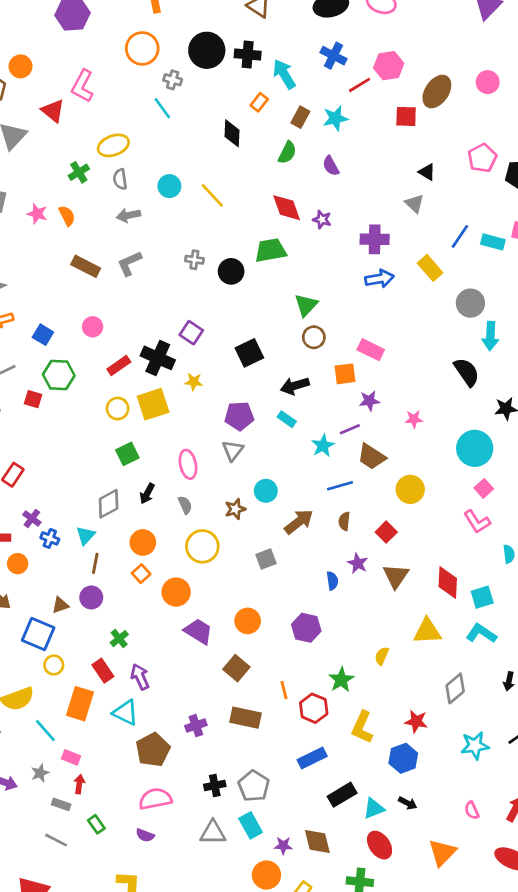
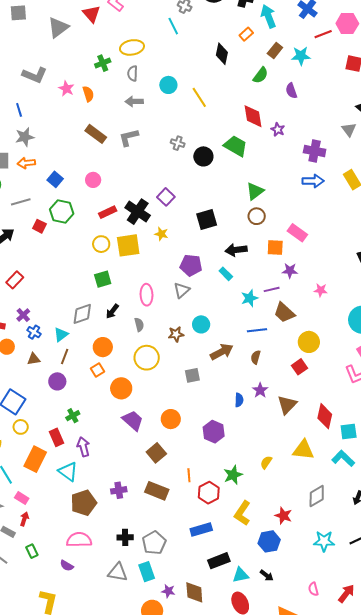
green trapezoid: (271, 250) -> (236, 146), turned 30
red square: (386, 532) -> (300, 367), moved
brown triangle: (60, 605) -> (34, 359), moved

